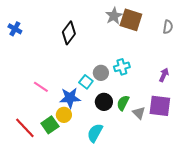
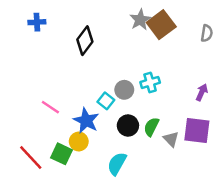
brown square: (131, 20) -> (161, 25), turned 35
blue cross: (15, 29) -> (37, 22), moved, turned -32
blue star: (70, 98) -> (86, 121), turned 30
green square: (50, 125) -> (62, 154), turned -30

